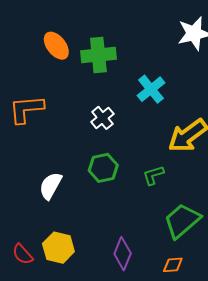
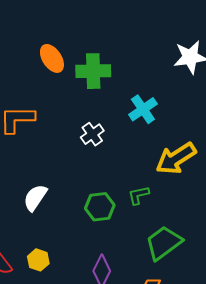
green hexagon: (103, 168) -> (100, 207), moved
yellow hexagon: (58, 248) -> (38, 260), size x0.7

